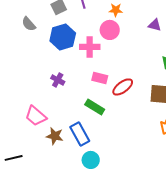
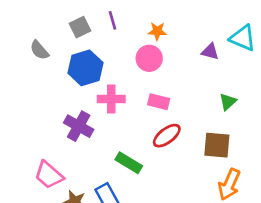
pink cross: (90, 47) -> (111, 99), moved
pink rectangle: (100, 78) -> (159, 102), moved
purple cross: (58, 80) -> (79, 126), size x1.5

